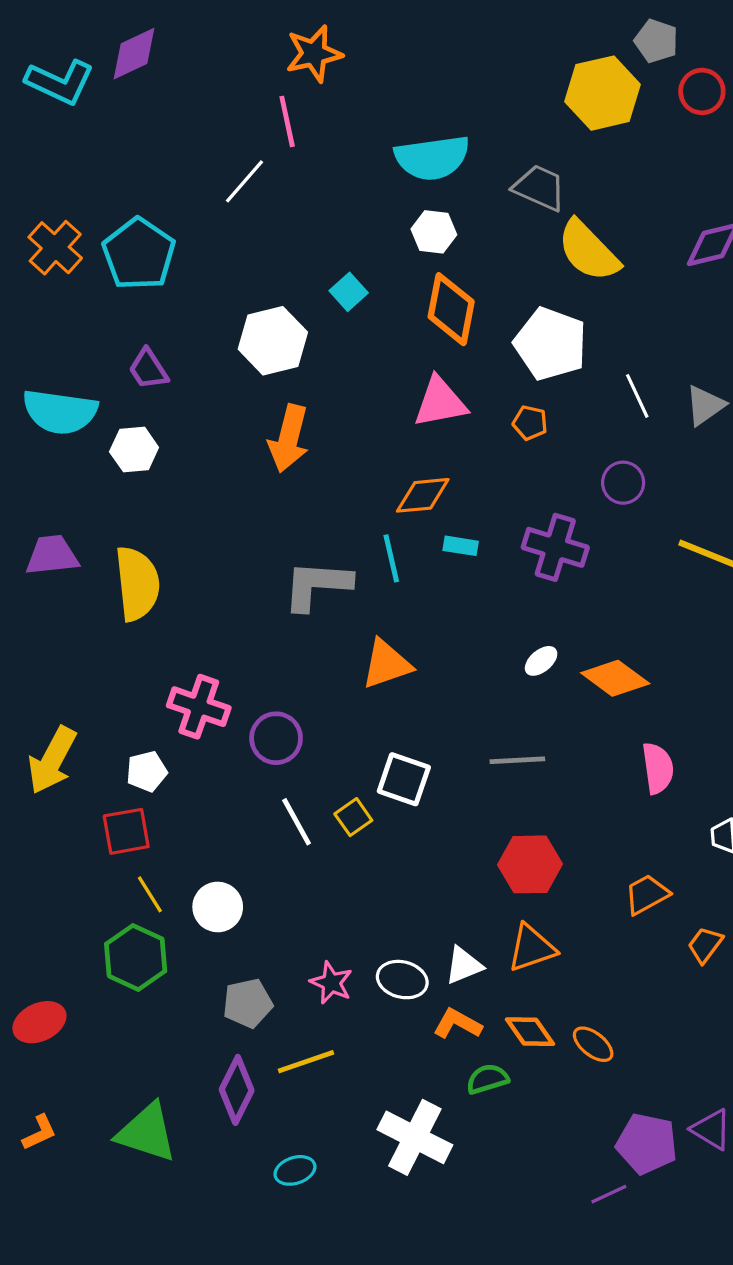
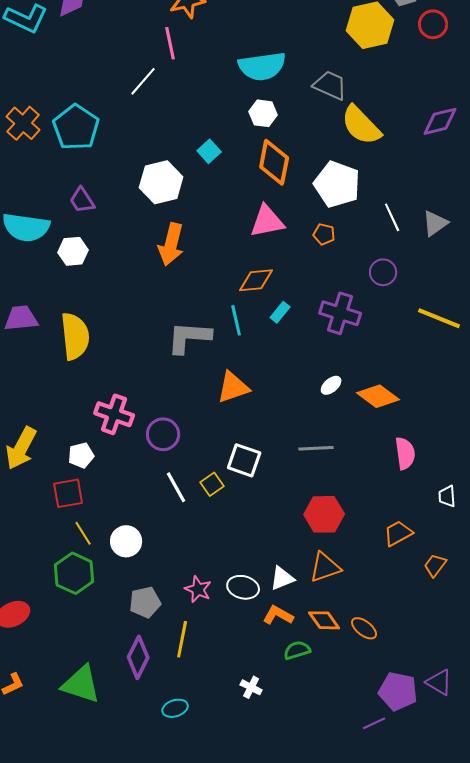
cyan rectangle: (461, 546) -> (280, 312), turned -60
yellow line: (306, 1062) -> (182, 639), turned -60
white cross: (415, 1137) -> (251, 687), size x0.5

